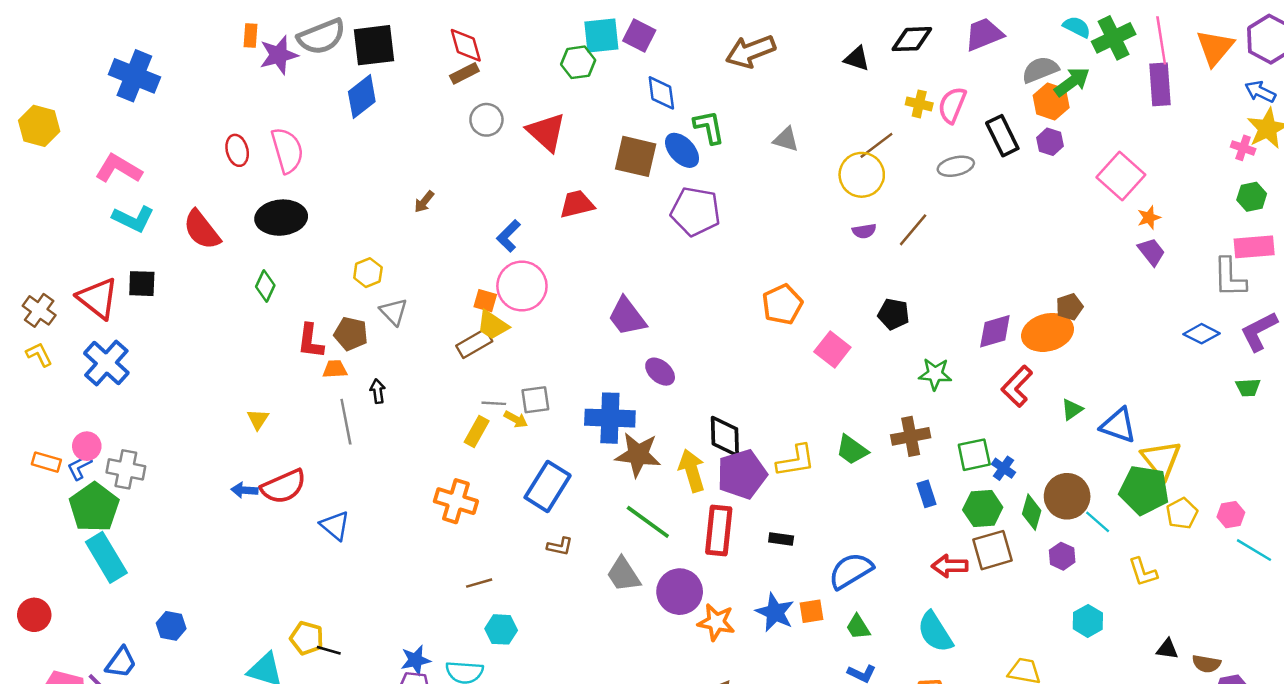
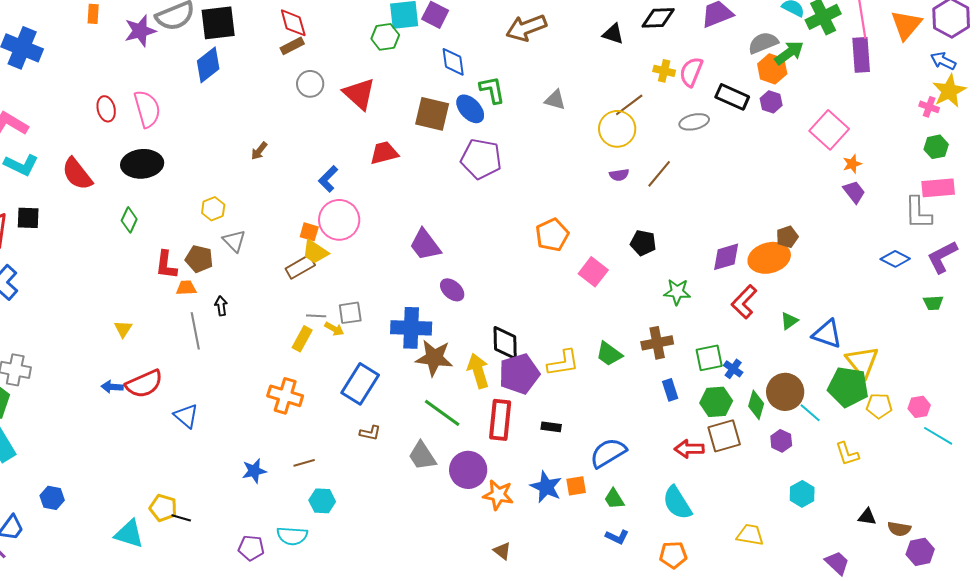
orange rectangle: (251, 35) -> (93, 14), moved
black rectangle: (1002, 136) -> (732, 97), turned -40
yellow pentagon: (1182, 513) -> (879, 406), turned 30
blue star: (416, 660) -> (254, 471), moved

